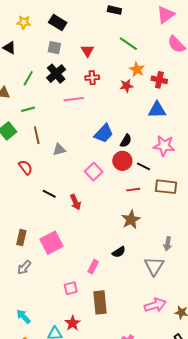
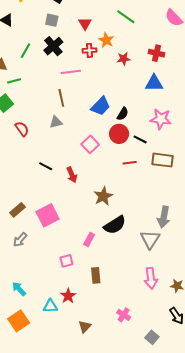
orange star: (137, 69) -> (106, 40), moved
green line: (28, 109) -> (14, 81), moved
brown line: (37, 135) -> (61, 98), moved
red semicircle: (26, 167) -> (22, 129), moved
brown star: (131, 220) -> (103, 196), moved
brown rectangle: (21, 238) -> (17, 210), turned 35
gray arrow: (168, 244) -> (164, 217), size x1.5
black semicircle: (119, 252) -> (115, 225), size x1.6
brown rectangle: (100, 302) -> (96, 275), size x0.7
pink arrow: (155, 305) -> (151, 278), turned 100

